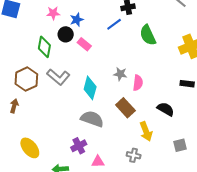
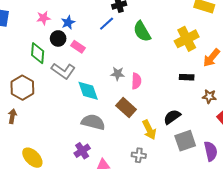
gray L-shape: (58, 77) -> (63, 71), moved
cyan diamond: (90, 88) -> (88, 91), turned -30
black semicircle: (166, 109) -> (172, 117), moved, turned -60
gray square: (180, 145) -> (185, 141), size x1.5

